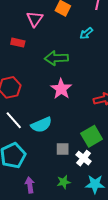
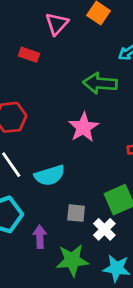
green arrow: (56, 58) -> (100, 83), moved
green star: (64, 182) -> (72, 260), size x1.6
purple arrow: (30, 185) -> (40, 237), moved

